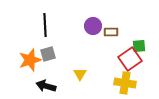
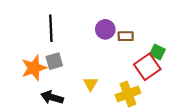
green square: (139, 46) -> (157, 52), turned 32
yellow cross: (125, 83) -> (128, 94), moved, turned -30

